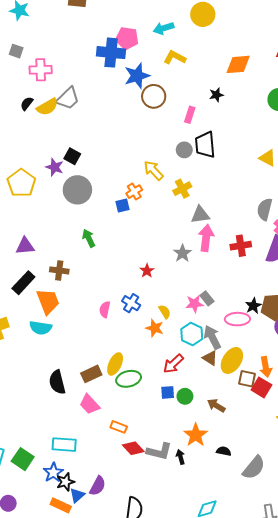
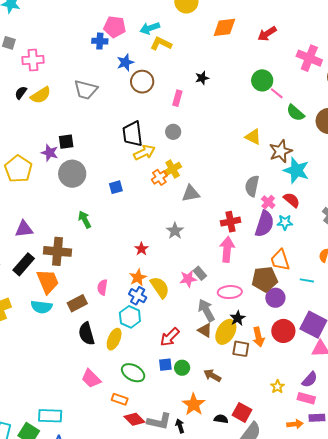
cyan arrow: (164, 28) -> (150, 28), moved
blue cross: (111, 53) -> (100, 41), size x0.6
orange diamond: (238, 64) -> (224, 27), moved
blue star: (137, 76) -> (125, 62), size x0.7
gray trapezoid: (68, 98) -> (86, 90), moved, turned 60
black trapezoid: (205, 145) -> (133, 134), moved
black square: (72, 156) -> (66, 142), turned -35
yellow arrow: (153, 170) -> (144, 152), turned 110
orange cross: (134, 192) -> (159, 177), moved
pink arrow: (206, 238) -> (227, 249), moved
brown cross: (59, 270) -> (57, 251), size x1.5
blue cross: (131, 303) -> (138, 296), moved
black star: (253, 306) -> (238, 318), moved
yellow semicircle: (165, 312) -> (160, 287), size x1.6
orange star: (155, 328) -> (138, 278), moved, turned 30
cyan hexagon: (192, 334) -> (130, 317), moved
brown rectangle: (91, 374) -> (77, 303), moved
green ellipse: (129, 379) -> (133, 373), moved, turned 45
black semicircle: (57, 382) -> (87, 334), moved
red square: (261, 387) -> (242, 412), moved
cyan rectangle: (64, 445) -> (50, 416), moved

